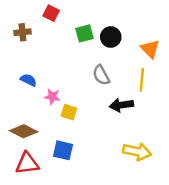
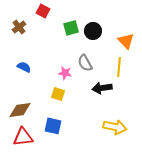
brown cross: (22, 32) -> (19, 27), turned -32
pink star: (52, 97) -> (65, 73), moved
brown diamond: (24, 131) -> (20, 110), turned -35

